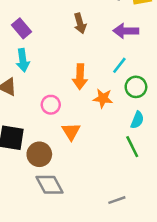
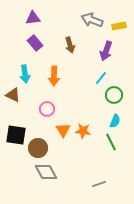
purple rectangle: (22, 28) -> (35, 43), moved
purple arrow: (126, 31) -> (106, 51), turned -72
orange arrow: (80, 77) -> (54, 76), moved
orange star: (103, 98) -> (83, 131), moved

